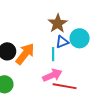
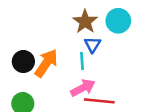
cyan circle: (80, 38) -> (118, 21), moved
blue triangle: (62, 42) -> (92, 45), turned -32

